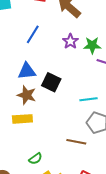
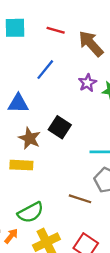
blue triangle: (27, 71) -> (18, 103), moved
green semicircle: (35, 159) -> (31, 212), size x1.6

